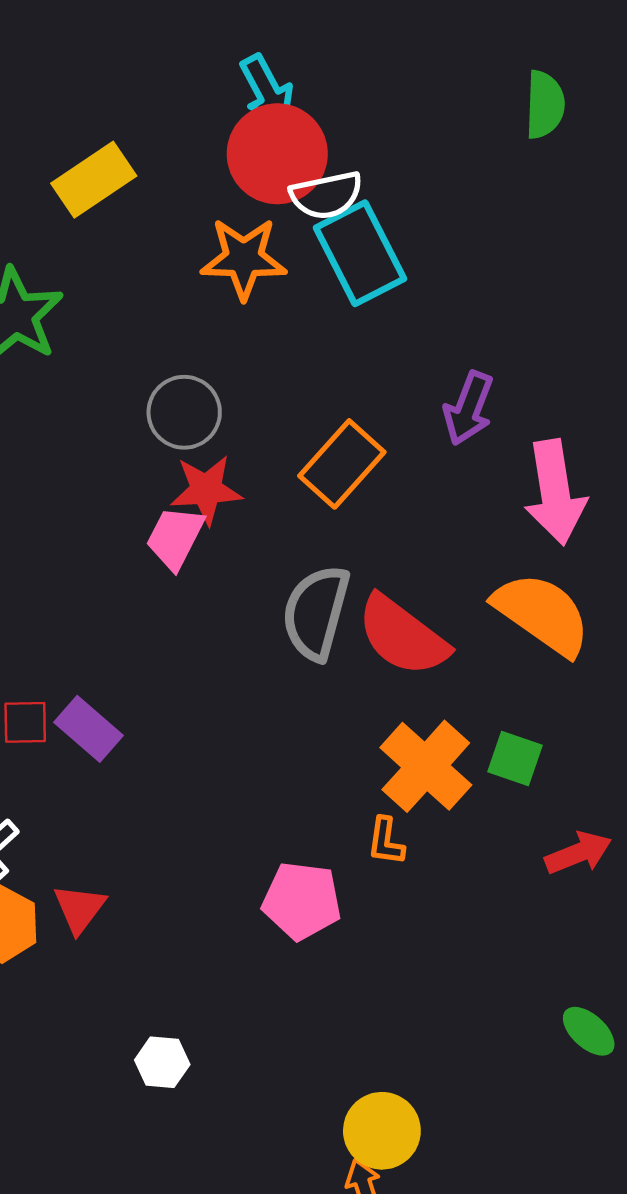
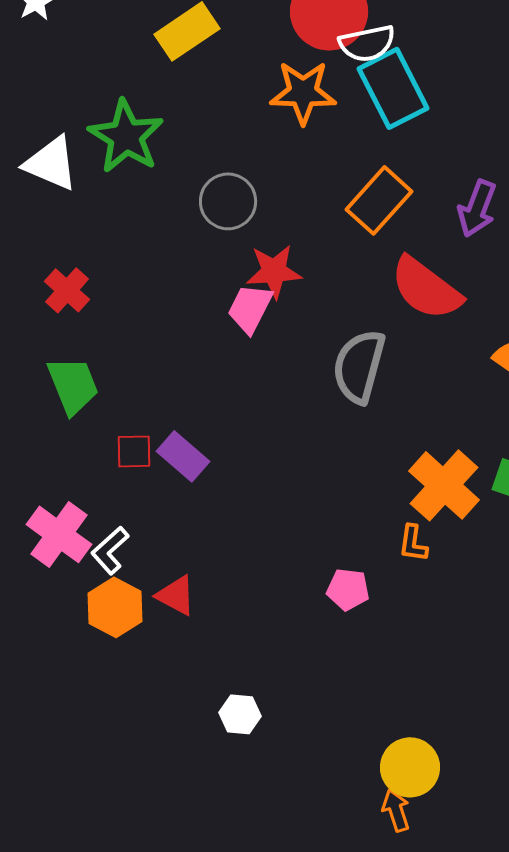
gray circle: (184, 412) -> (228, 201), moved
orange rectangle: (342, 464) -> (379, 200), moved
red semicircle: (403, 636) -> (426, 288), moved
pink pentagon: (302, 901) -> (348, 589), size x0.7
red triangle: (80, 908) -> (176, 595), turned -39

